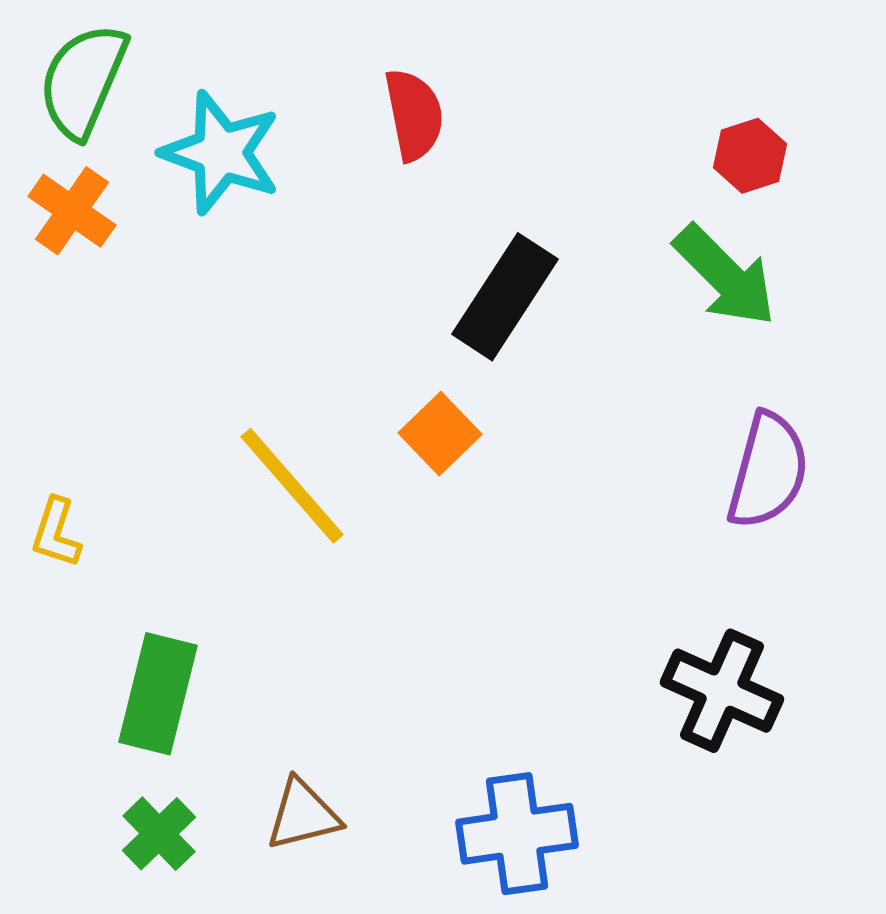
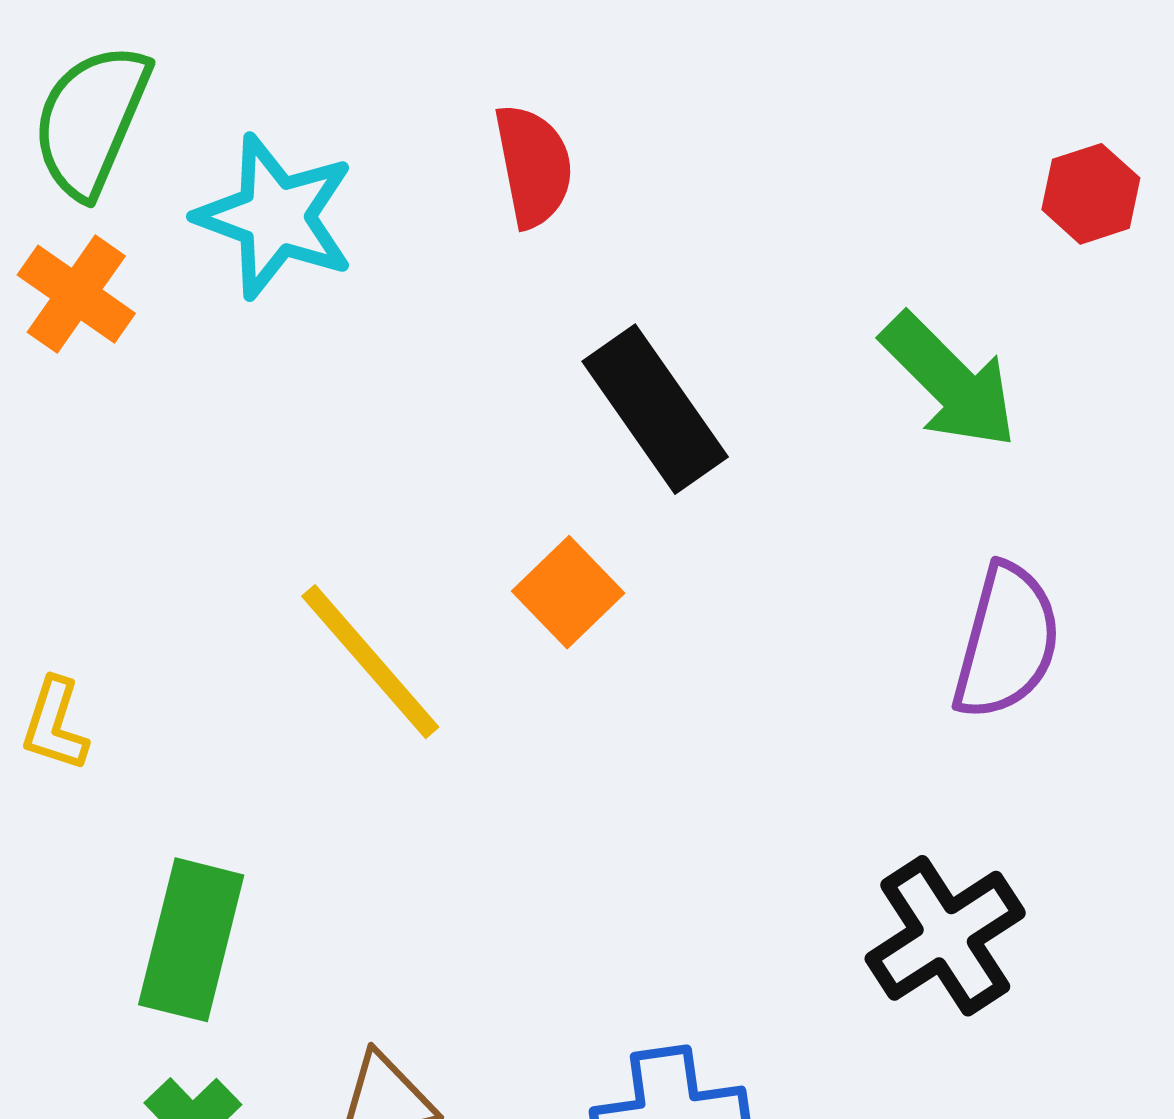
red hexagon: (750, 156) -> (1091, 194), moved
black rectangle: (505, 297) -> (655, 409), turned -68
black cross: (722, 691) -> (945, 936), turned 33

